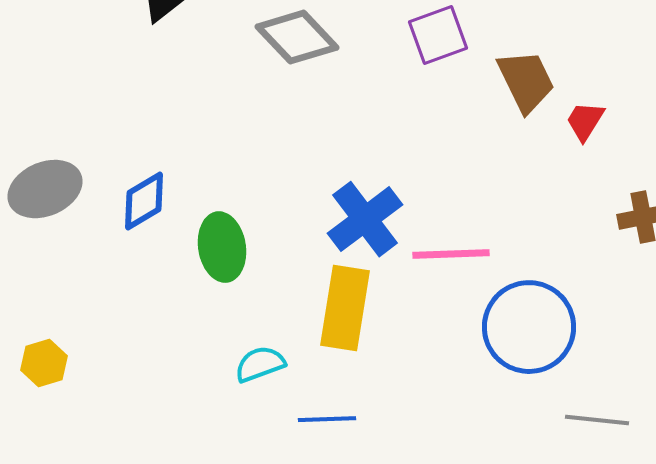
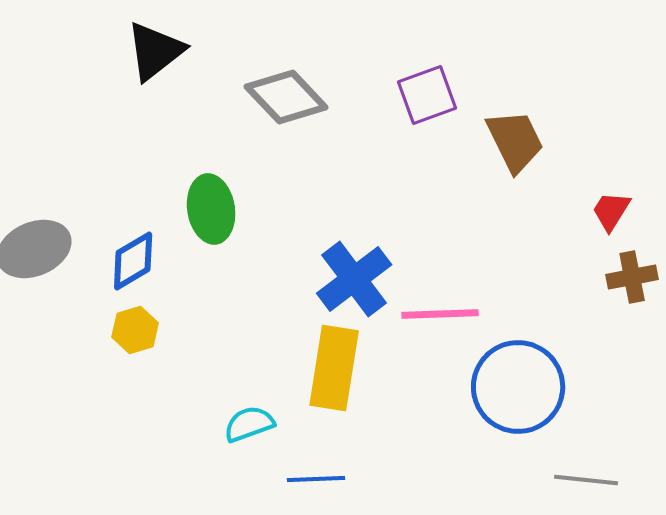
red trapezoid: (585, 121) -> (611, 211), moved
green ellipse: (222, 247) -> (211, 209), moved
yellow hexagon: (44, 363) -> (135, 330), moved

